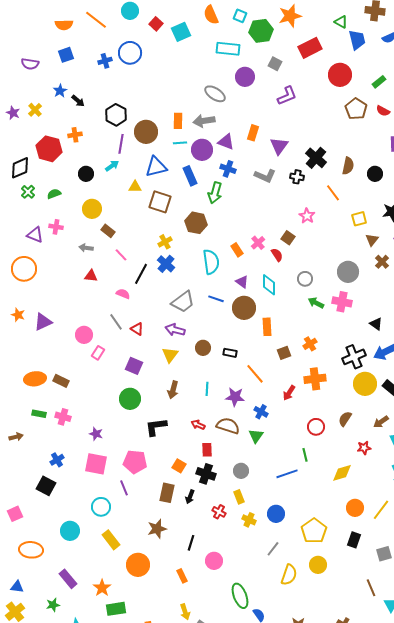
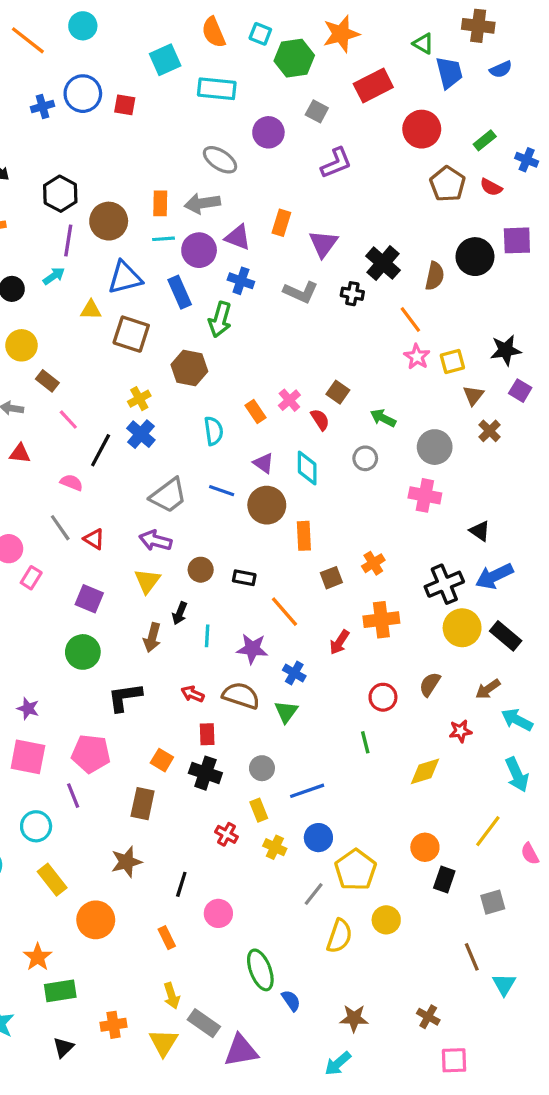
red square: (156, 24) -> (125, 105), moved, turned -32
cyan rectangle: (228, 49) -> (217, 89), moved
black circle: (375, 174) -> (475, 257), moved, size x1.5
pink star: (307, 216) -> (417, 357), moved
cyan semicircle: (211, 262) -> (214, 431), size x0.7
green arrow: (316, 303) -> (383, 418), moved
blue line: (287, 474) -> (307, 791), moved
black arrow: (190, 497) -> (180, 613), moved
orange circle: (355, 508) -> (425, 847), moved
yellow pentagon: (314, 531) -> (356, 870), moved

